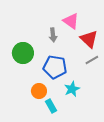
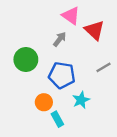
pink triangle: (71, 21) -> (71, 16), moved
gray arrow: (53, 35) -> (60, 39), turned -136
red triangle: (89, 39) -> (94, 30), moved

